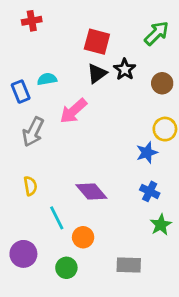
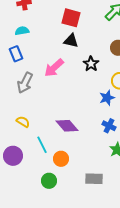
black star: (125, 69) -> (91, 64), moved
black triangle: (97, 74) -> (71, 41), turned 49
cyan semicircle: (47, 79) -> (22, 31), moved
yellow semicircle: (30, 186) -> (23, 122), turned -48
purple circle: (23, 254) -> (13, 156), moved

